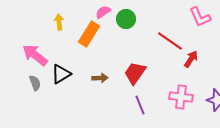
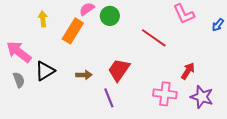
red arrow: (191, 59) -> (188, 71), moved
purple line: (140, 105) -> (109, 98), moved

